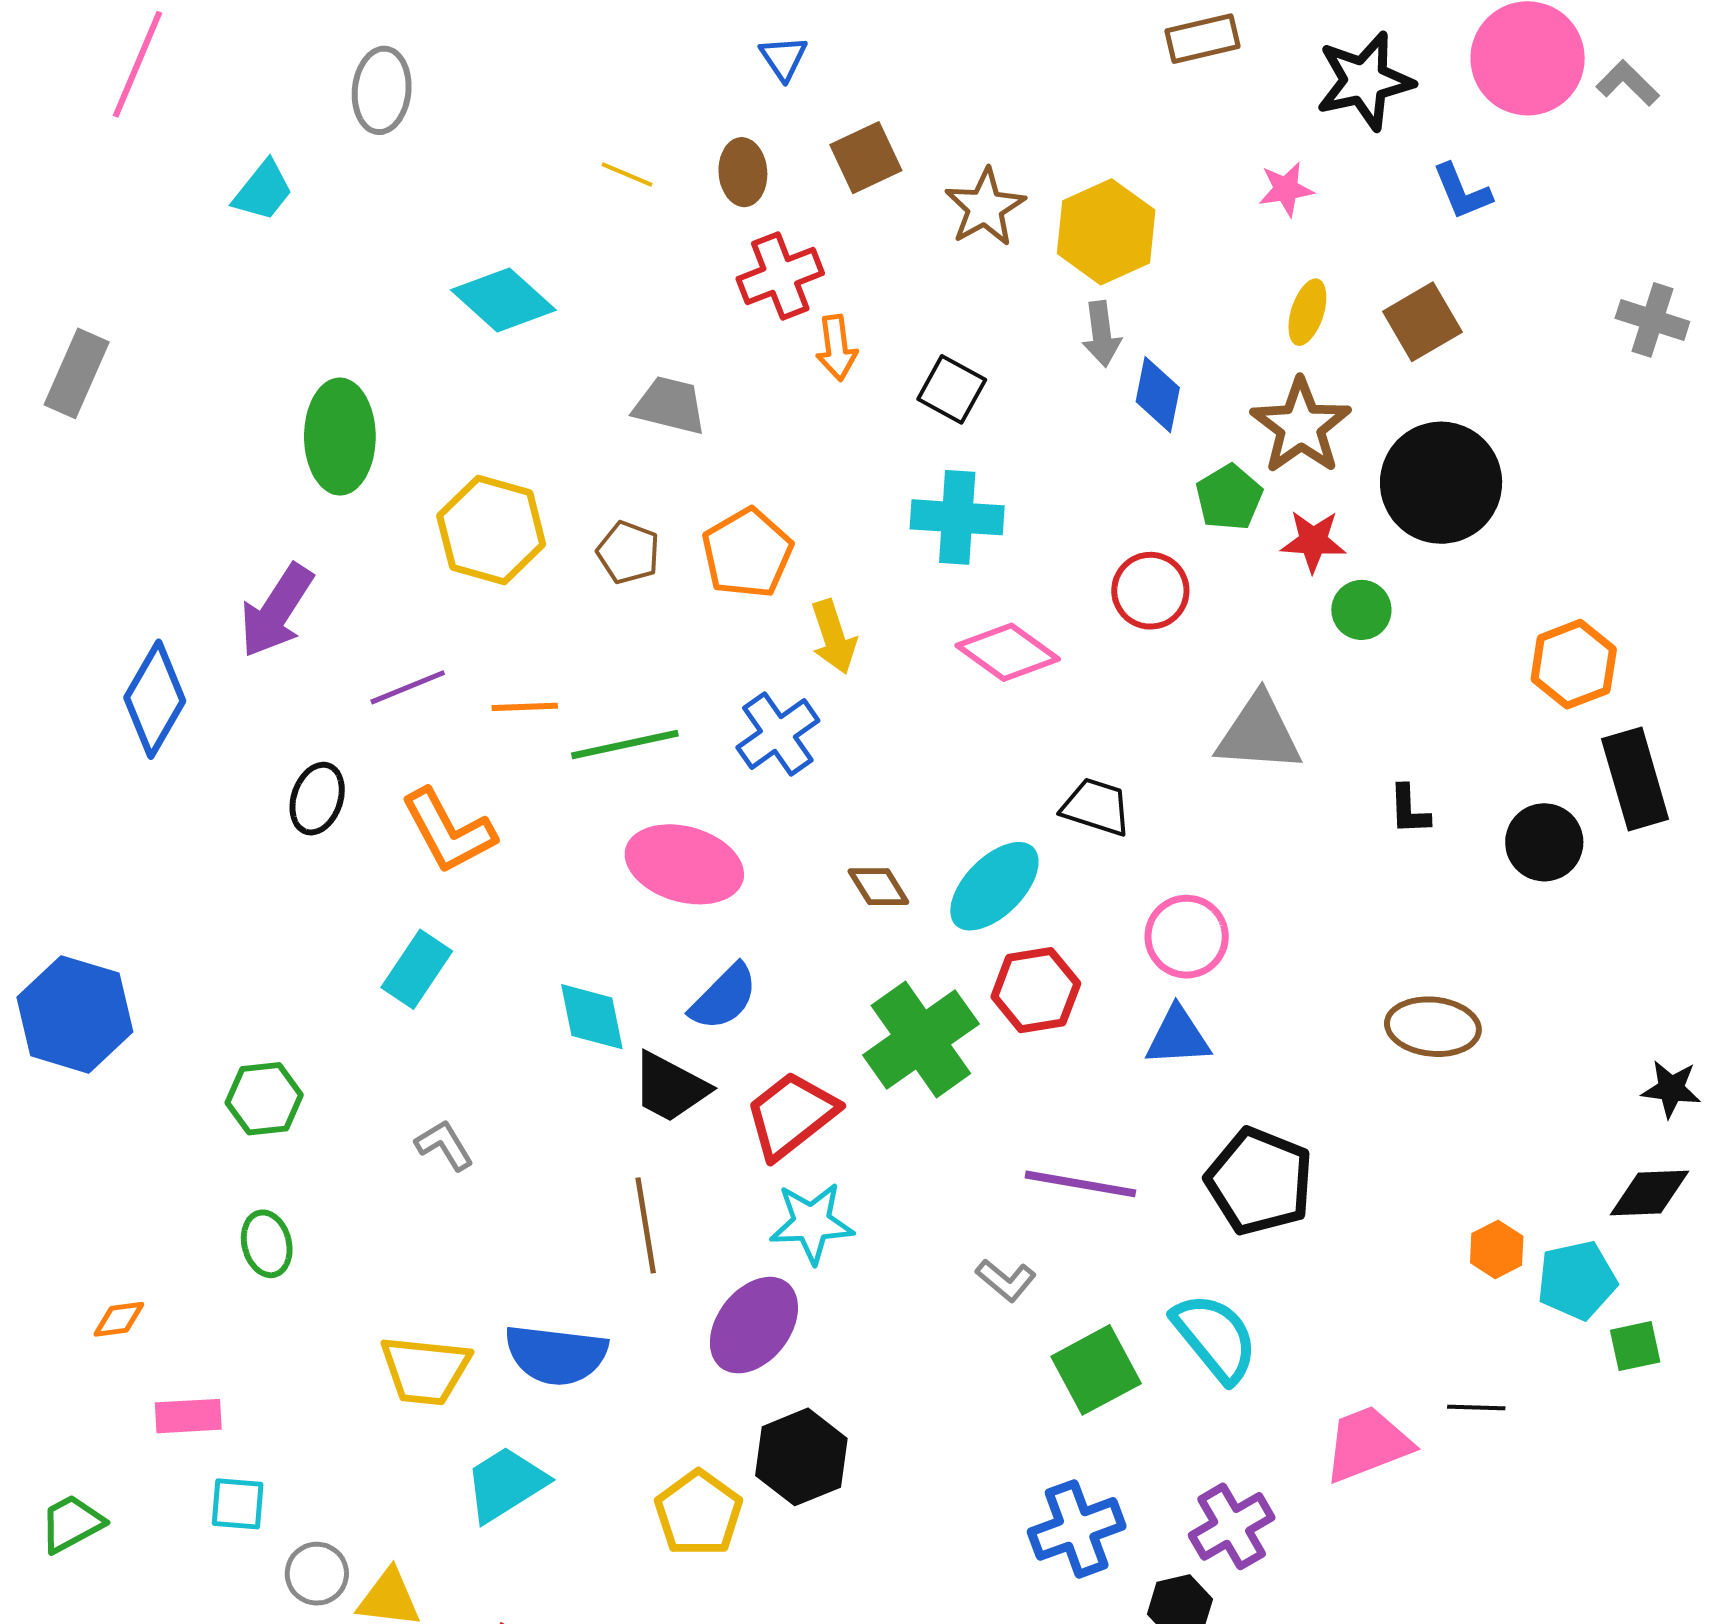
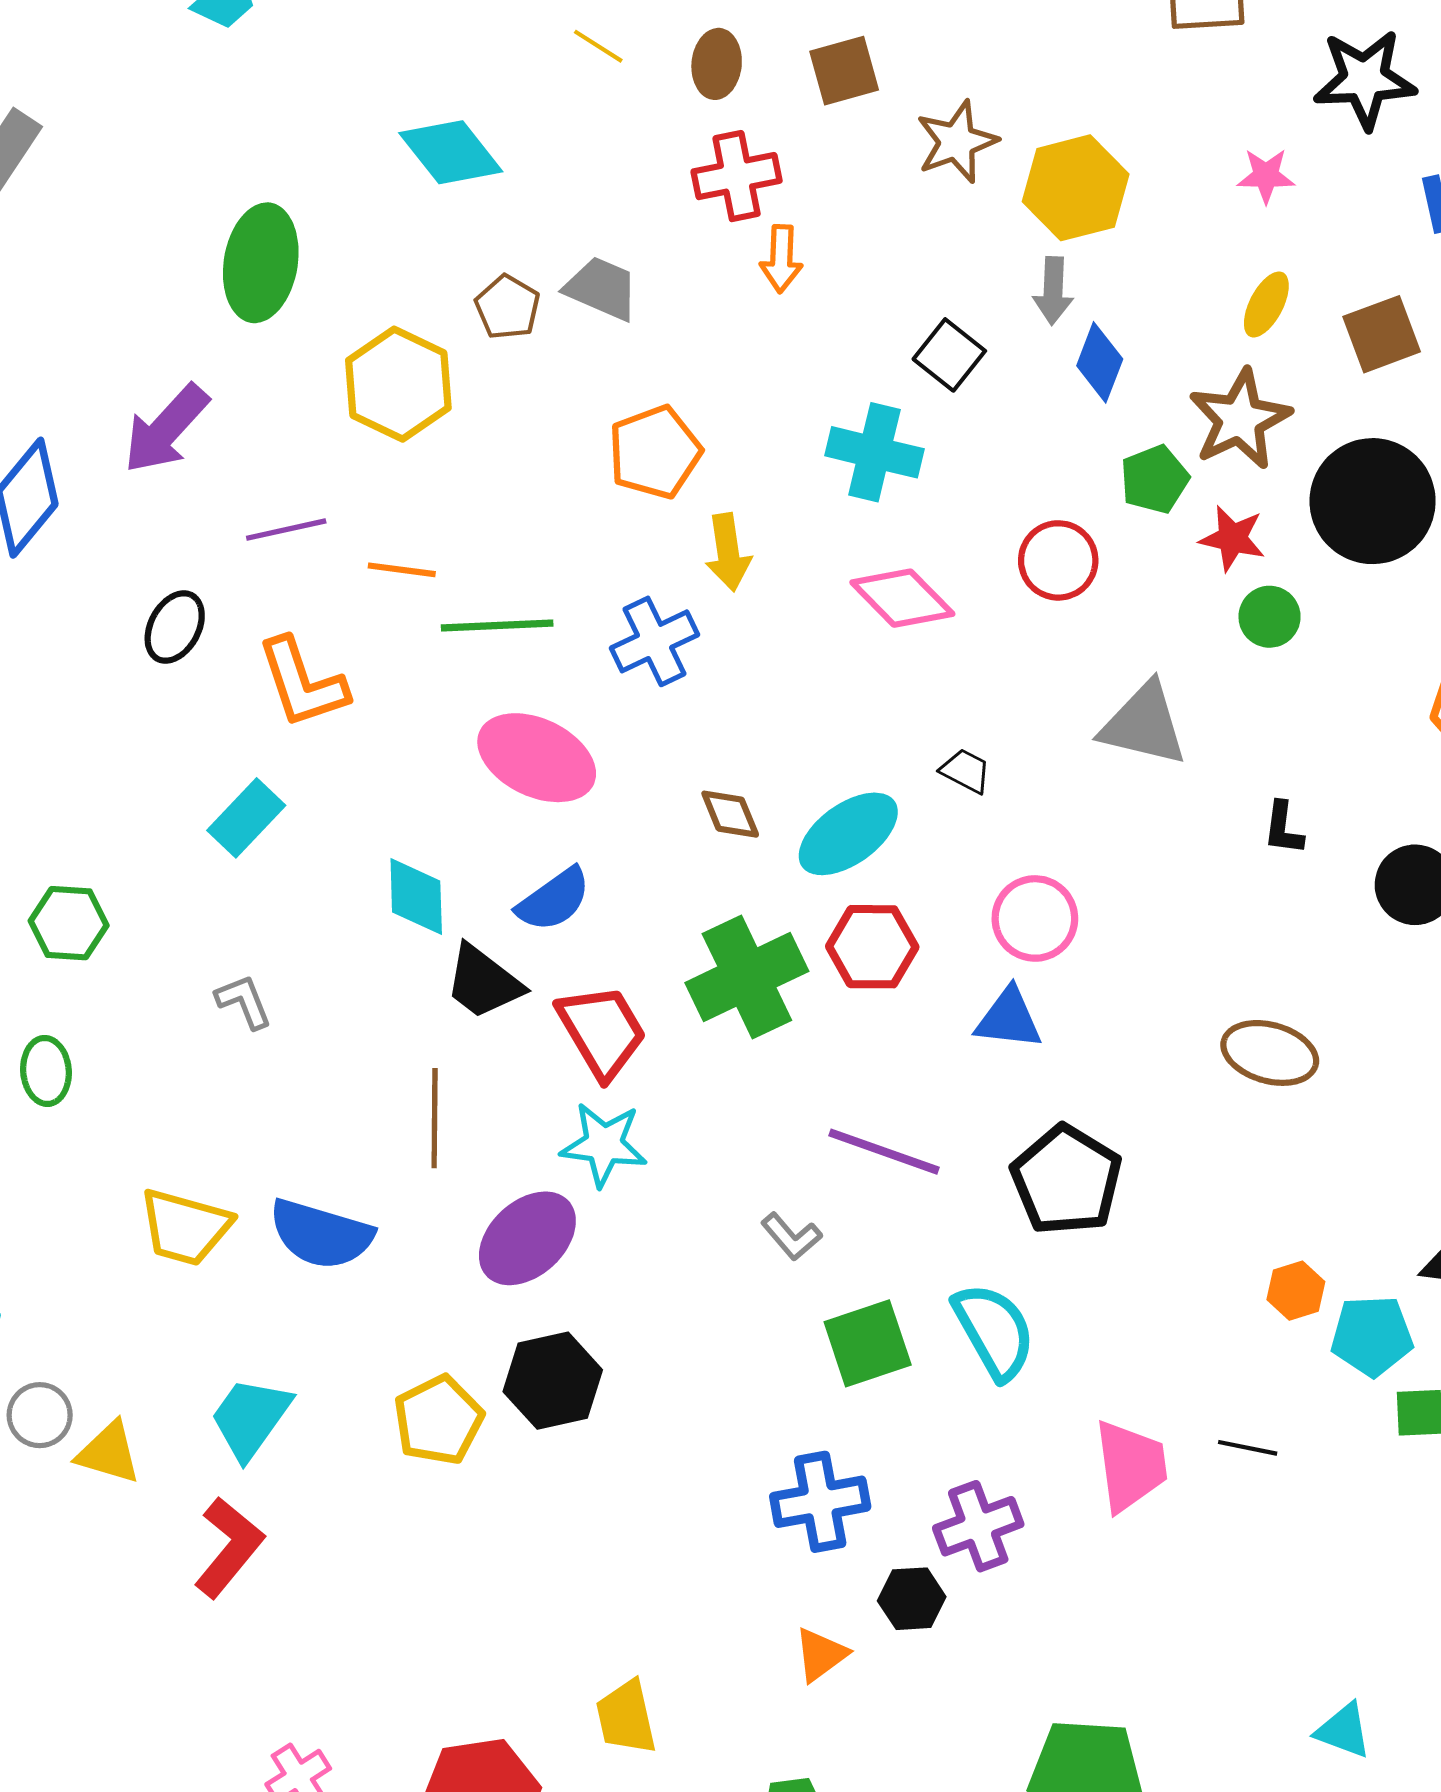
black square: (952, 389) -> (949, 355), moved
brown pentagon: (628, 553) -> (507, 307), moved
black trapezoid: (1096, 807) -> (965, 771), size x0.7
red trapezoid: (791, 1115) -> (602, 1031), turned 88
pink trapezoid: (1367, 1444) -> (1131, 1466), turned 94
cyan trapezoid: (506, 1484) -> (250, 1418), moved, turned -32

